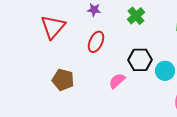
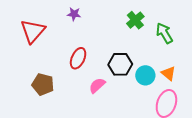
green cross: (136, 16) -> (135, 20), moved
red ellipse: (96, 42) -> (78, 58), moved

